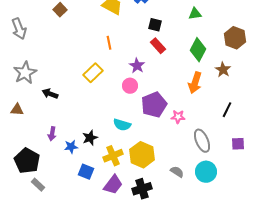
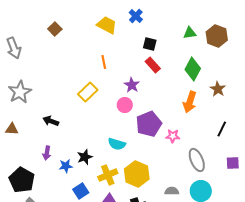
brown hexagon: (235, 38) -> (217, 36), moved
black arrow: (50, 94) -> (51, 121), moved
blue square: (86, 172) -> (81, 191), turned 35
gray semicircle: (177, 172) -> (172, 191), turned -32

